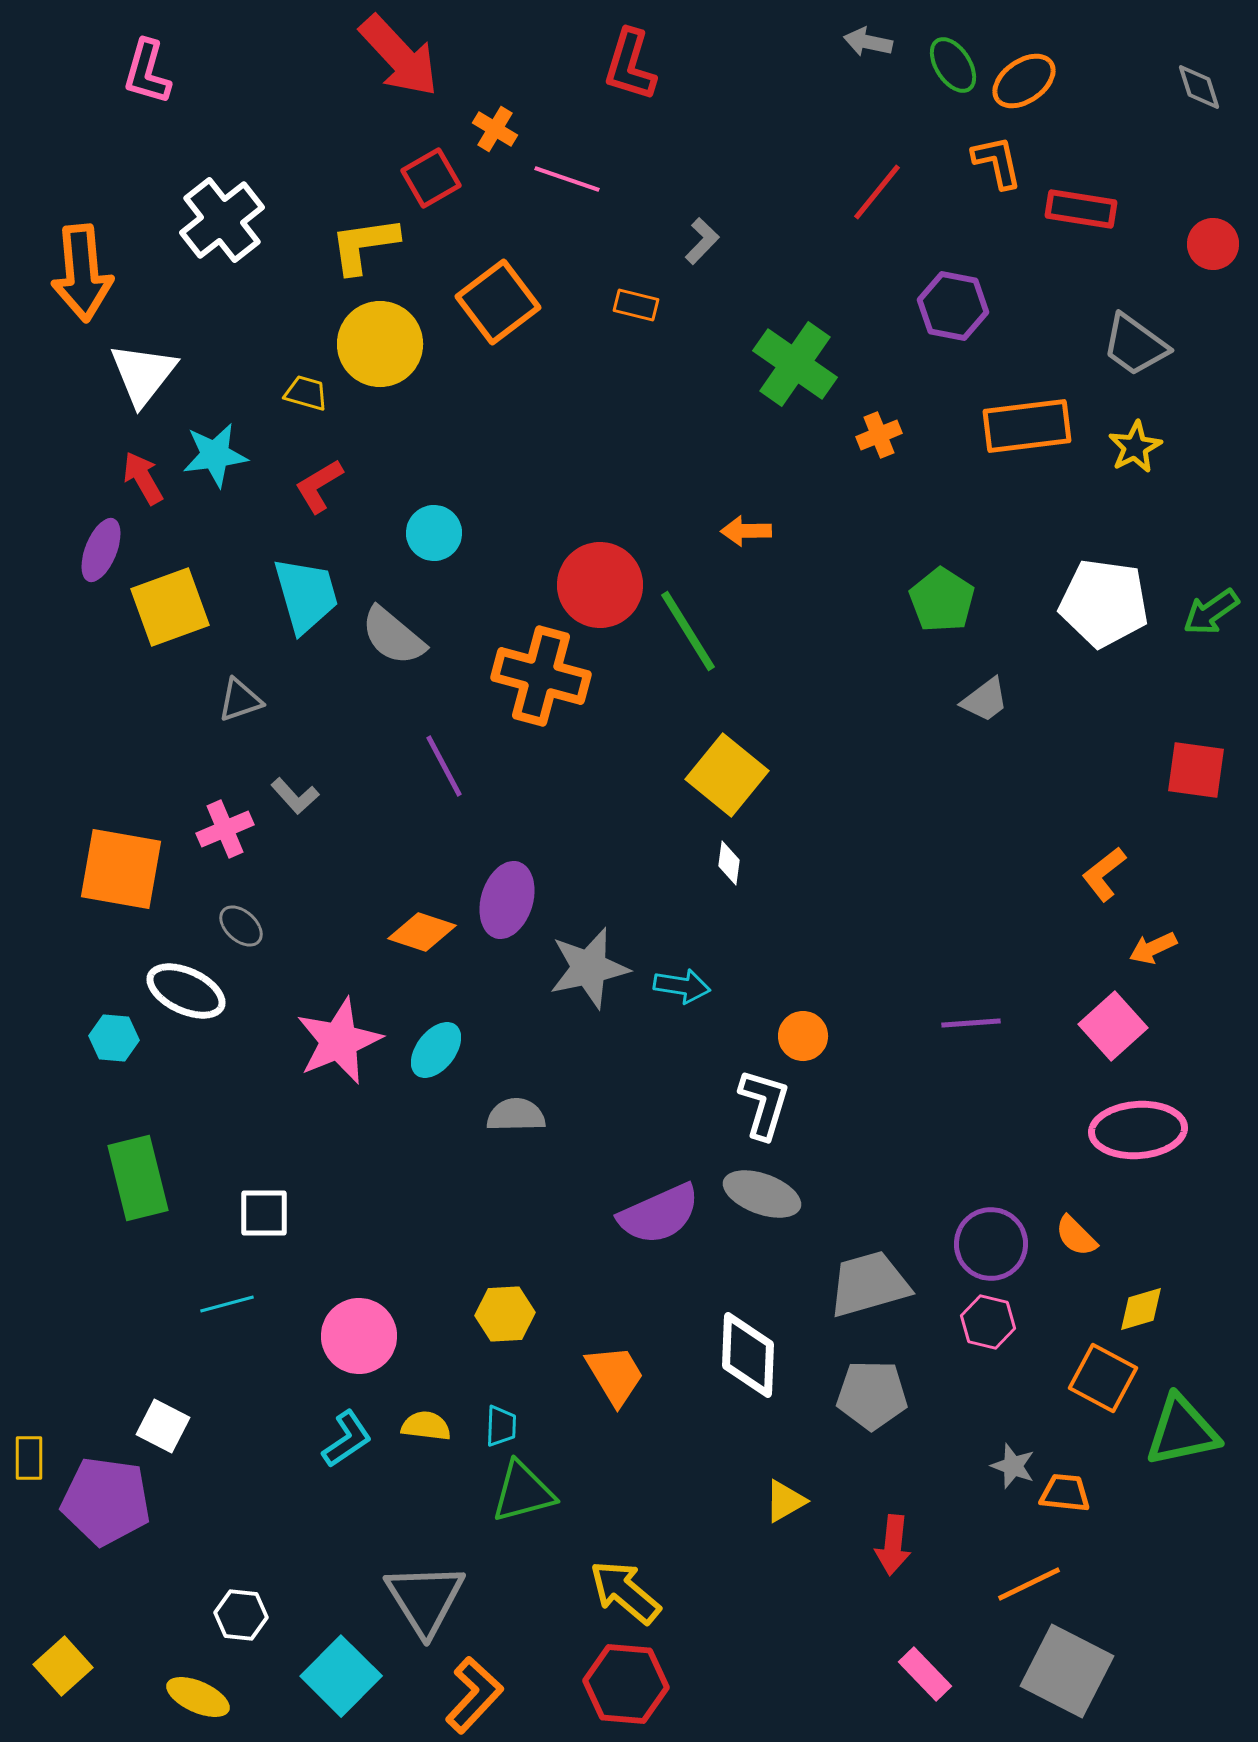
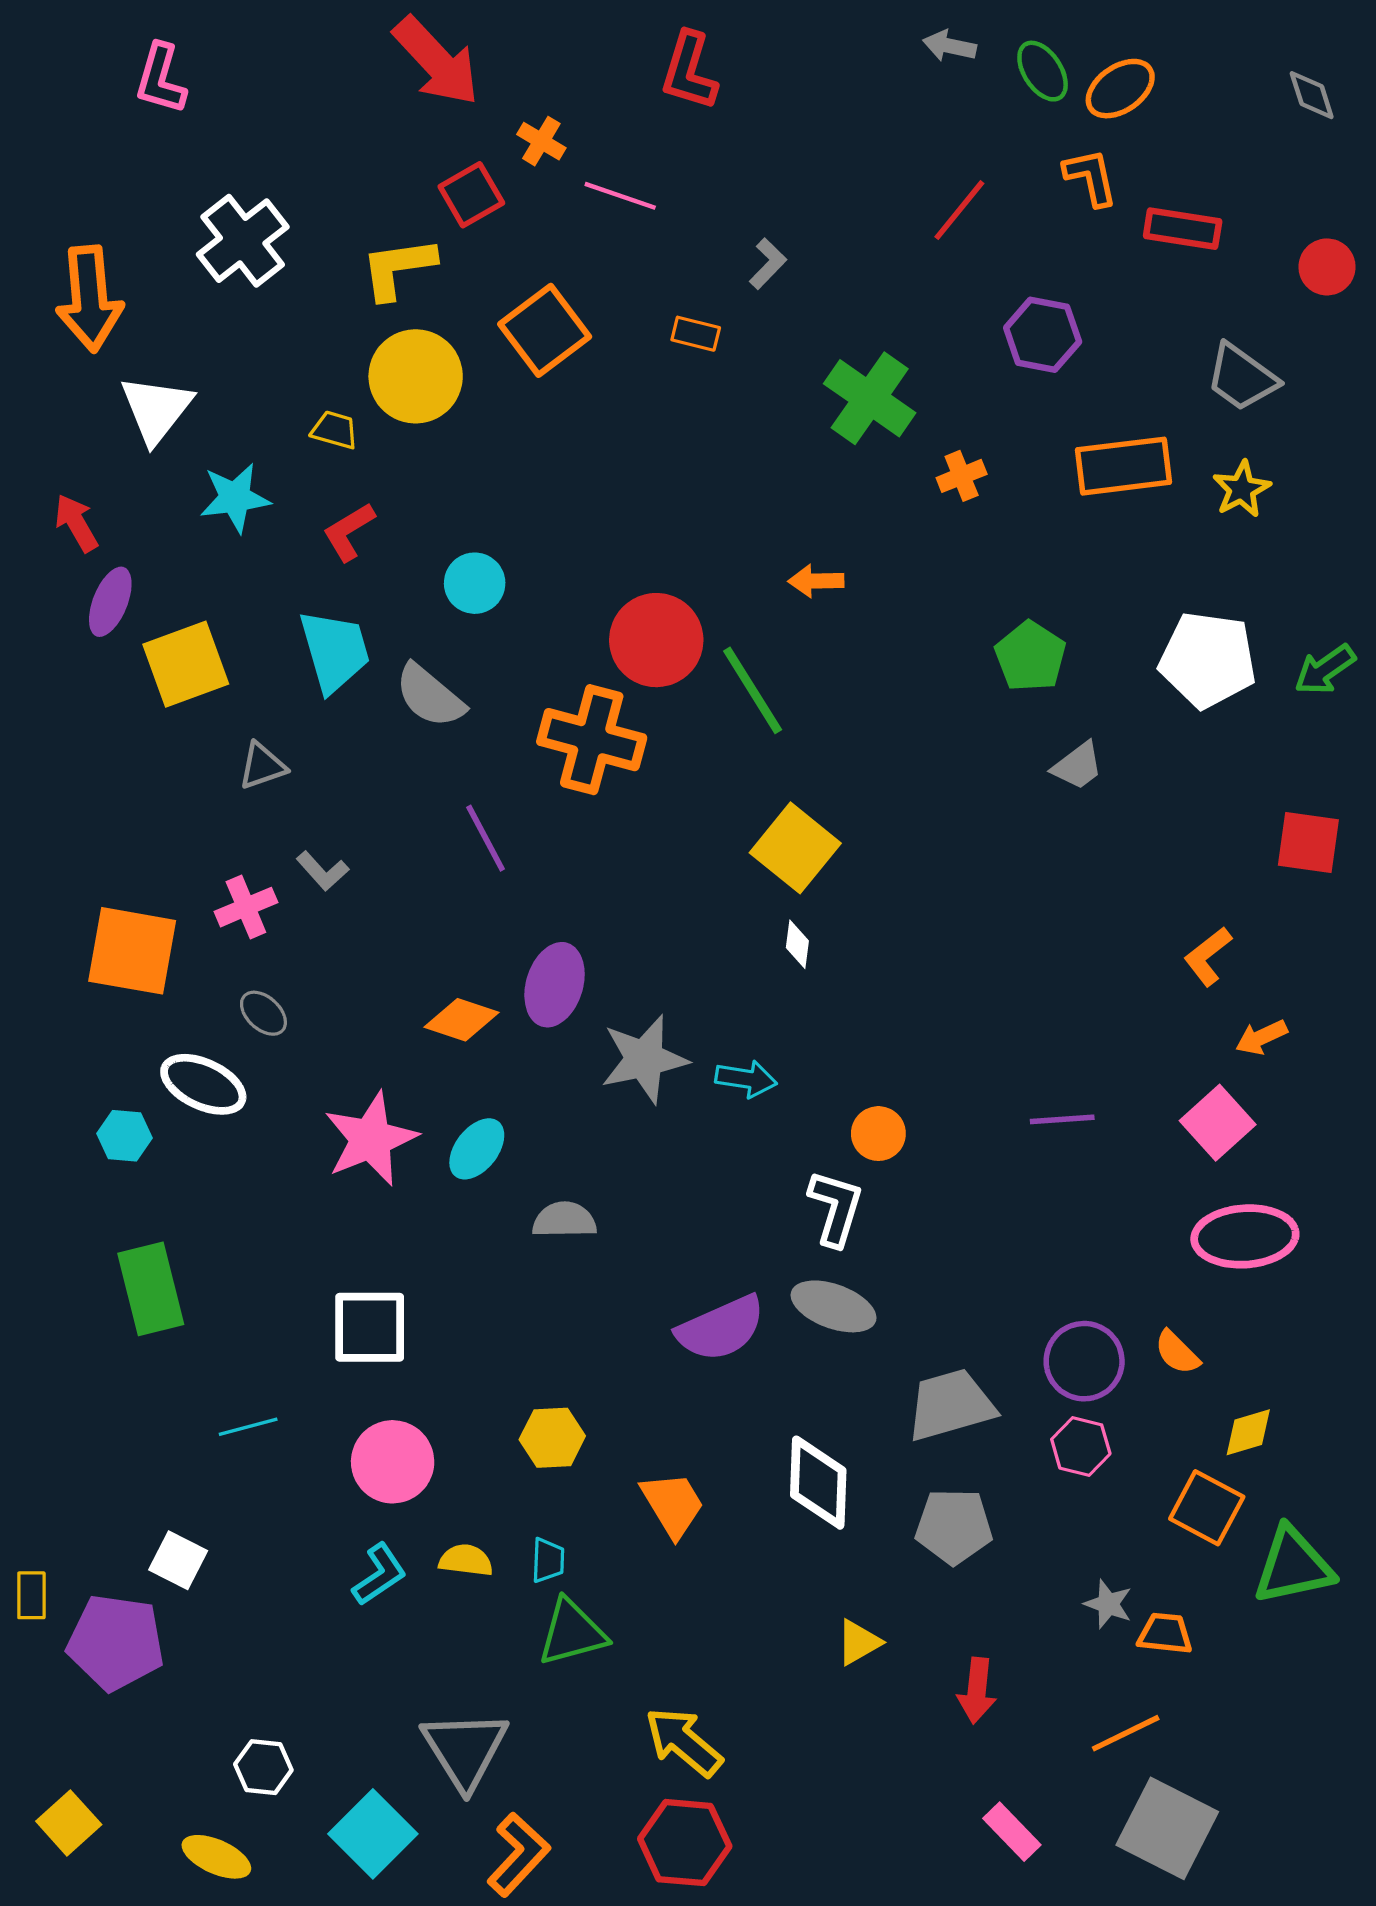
red arrow: (143, 478) -> (76, 523), moved
white square: (264, 1213) -> (370, 1327), moved, size x1.4

